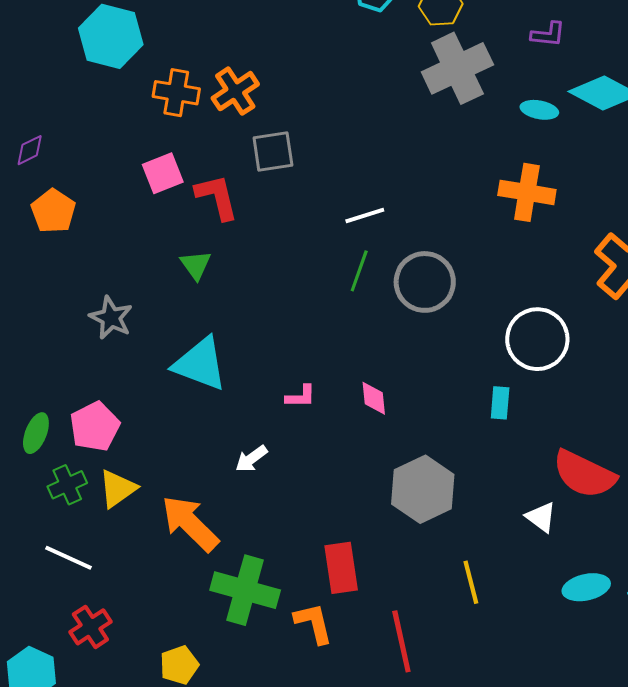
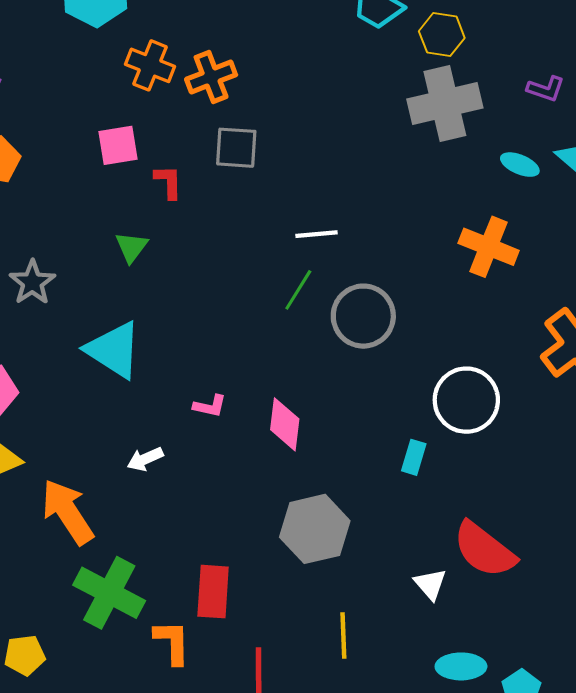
red L-shape: (217, 197) -> (168, 182), size x0.7
pink diamond: (374, 398) -> (285, 424), size x1.4

